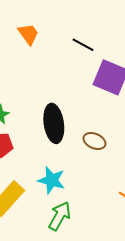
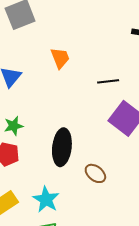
black line: (83, 45) -> (108, 81), turned -50

